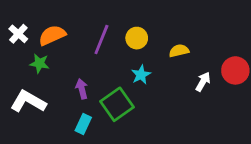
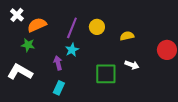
white cross: (18, 34) -> (17, 15), moved
cyan star: (141, 75) -> (72, 50), moved
white arrow: (203, 82) -> (132, 65), moved, turned 80
green square: (117, 104) -> (106, 74), moved, turned 35

